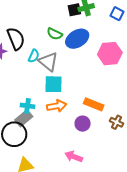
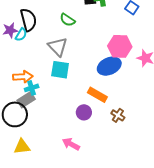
blue ellipse: (77, 39) -> (109, 66), moved
cyan semicircle: (34, 56) -> (21, 35), moved
cyan cross: (28, 106) -> (32, 88), turned -32
orange arrow: (57, 106) -> (23, 77), moved

